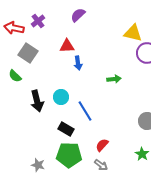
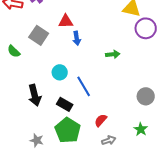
gray square: (28, 53) -> (39, 35), moved
black arrow: (37, 101) -> (35, 95), moved
green pentagon: (69, 155) -> (68, 130), turned 30
gray arrow: (101, 165) -> (109, 140), moved, turned -56

